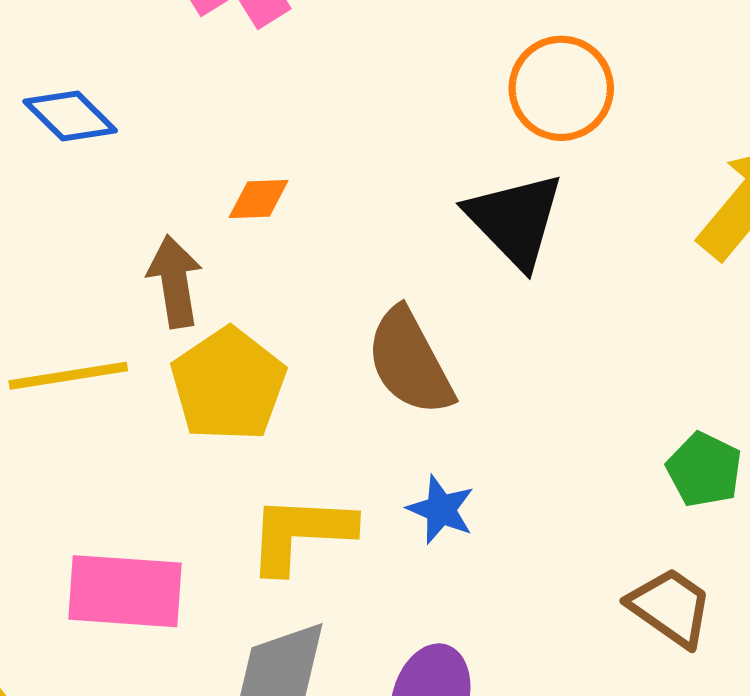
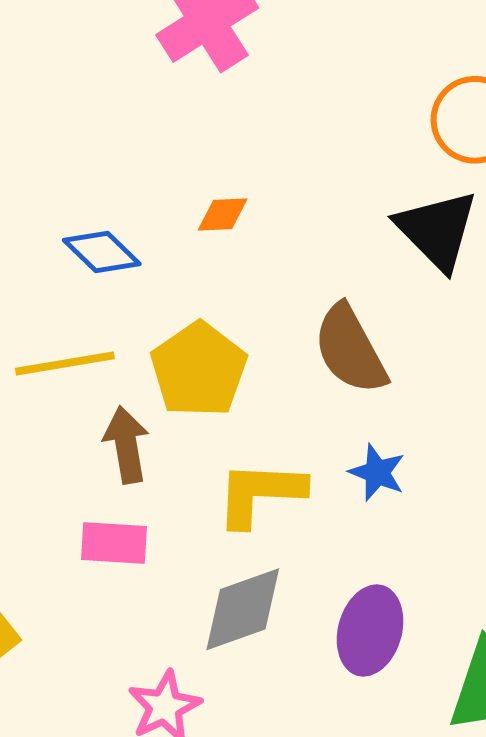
blue diamond: (70, 116) -> (102, 252), moved
brown arrow: (175, 281) -> (126, 445), moved
pink rectangle: (125, 591) -> (114, 543), size x0.7

